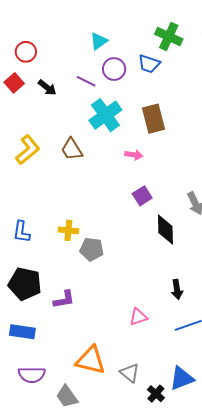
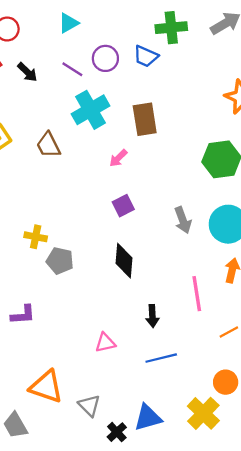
green cross: (169, 37) -> (171, 28), turned -36
cyan triangle: (99, 41) -> (68, 23), moved
pink arrow: (134, 155) -> (118, 158), turned 120
black diamond: (165, 230) -> (124, 261), moved

